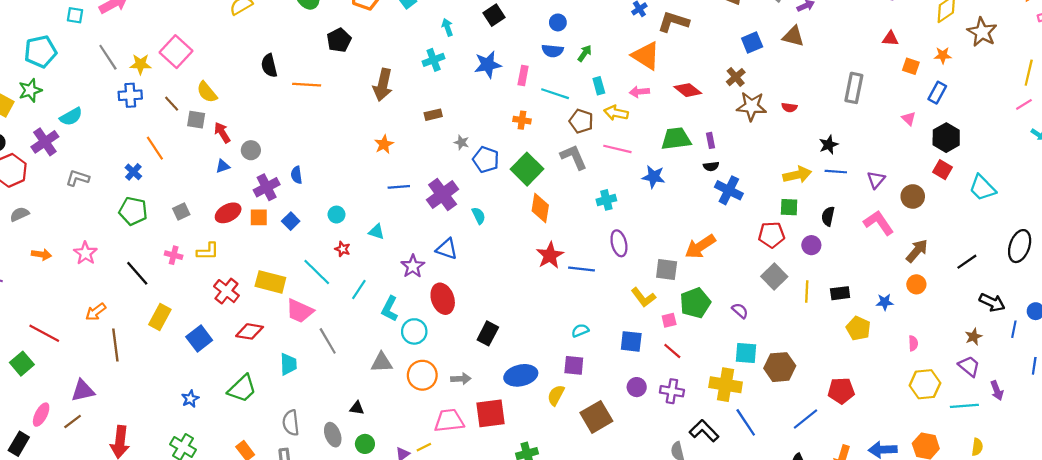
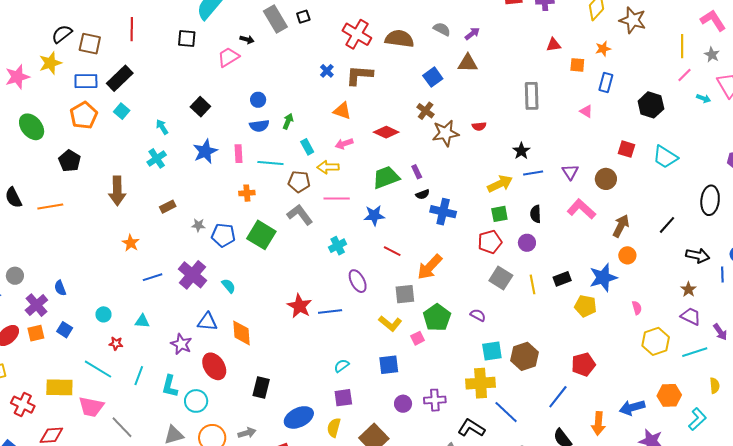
orange triangle: (646, 56) -> (342, 111), size x0.7
black hexagon: (946, 138) -> (651, 105), moved
orange diamond: (540, 208) -> (242, 333), moved
blue star: (885, 302) -> (603, 277), size x1.8
red line: (672, 351) -> (392, 251), moved

